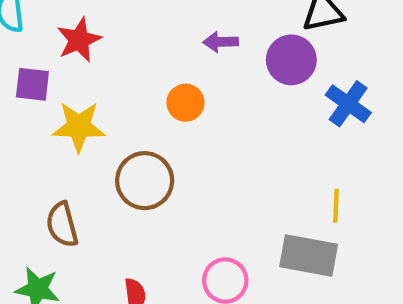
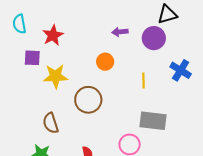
blue cross: (348, 104) -> (181, 70), moved
yellow line: (336, 206) -> (143, 81), moved
gray rectangle: (309, 256) -> (153, 121), moved

